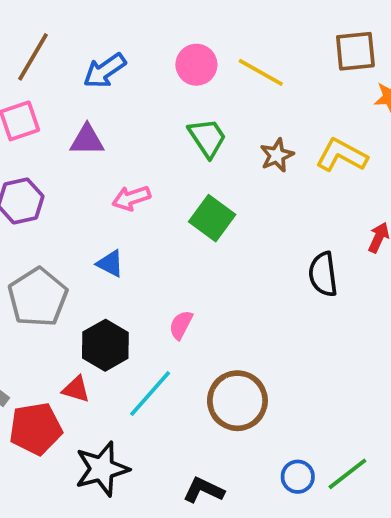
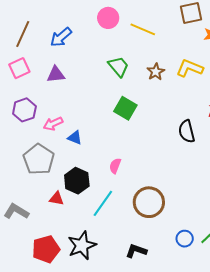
pink circle: (196, 65) -> (108, 18), moved
pink arrow: (131, 198) -> (53, 124), moved
red triangle: (76, 389) -> (57, 199), moved
red pentagon: (36, 429) -> (46, 249), moved

